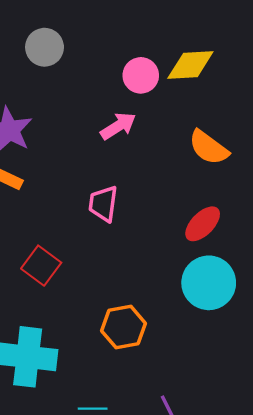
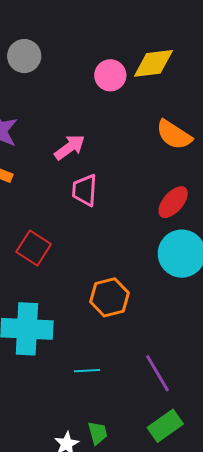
pink arrow: (118, 126) -> (70, 147), moved

